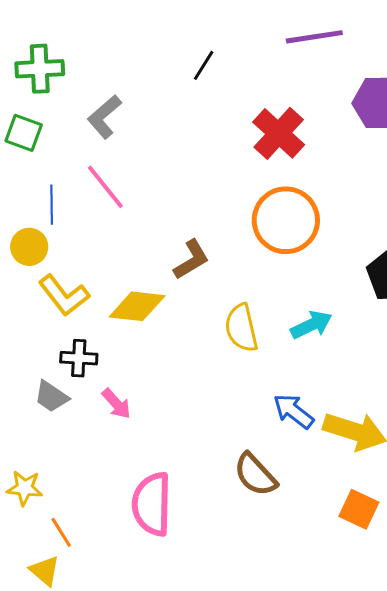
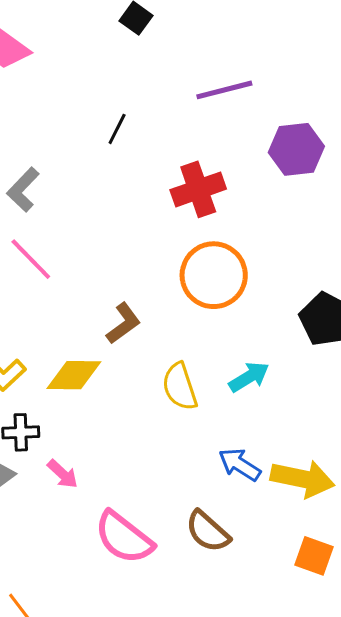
red cross: (279, 133) -> (198, 189), turned 34
pink semicircle: (152, 504) -> (124, 538), moved, turned -48

